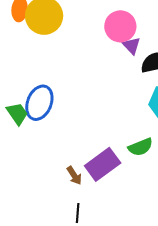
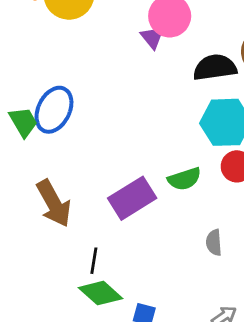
purple triangle: (132, 46) -> (152, 37), moved
brown arrow: (74, 176) -> (54, 203), moved, size x1.8

